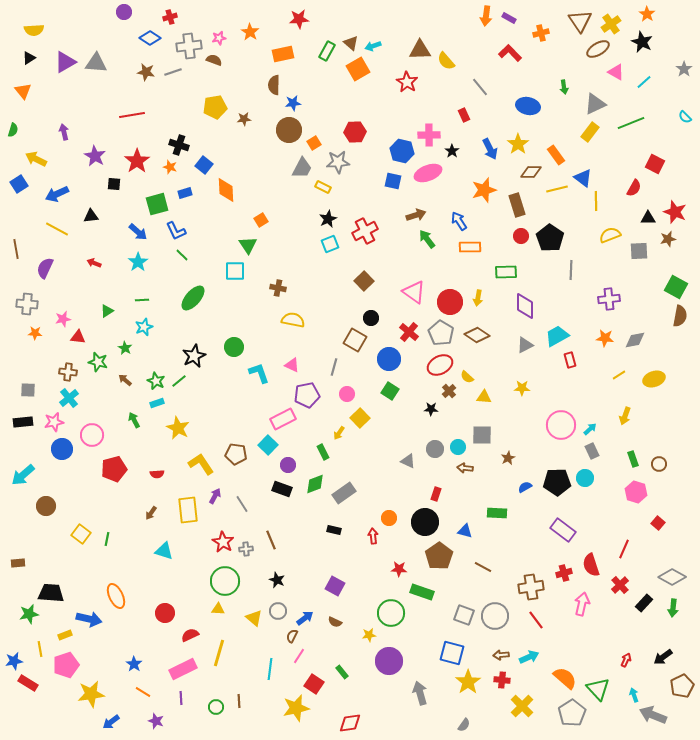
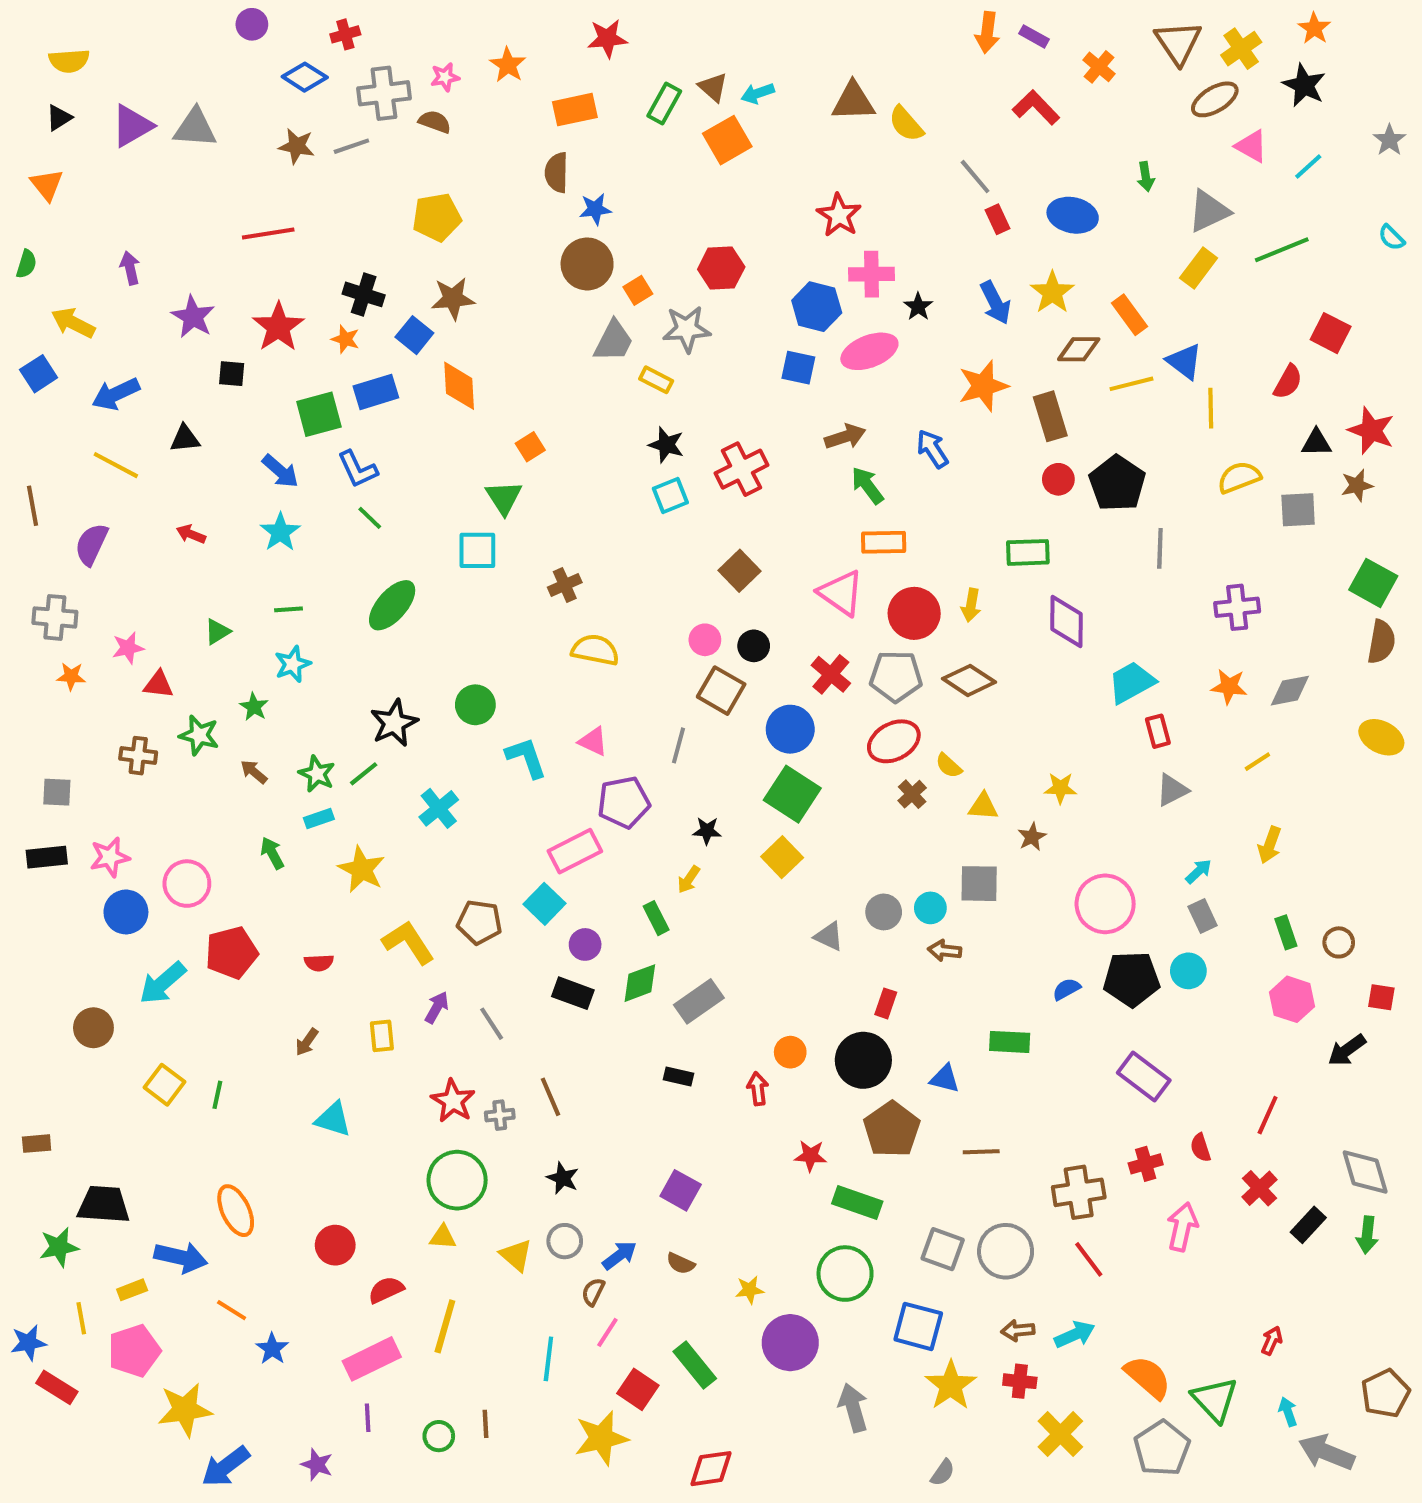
orange cross: (541, 33) -> (1099, 67), turned -35
red star: (407, 82) -> (839, 215), moved
red rectangle: (464, 115) -> (997, 219), moved
brown star: (244, 119) -> (453, 298), moved, size x1.5
blue rectangle: (185, 193) -> (376, 392), size x1.5
black star: (328, 219) -> (666, 445), turned -30
orange rectangle: (470, 247) -> (884, 542), moved
brown cross: (278, 288) -> (565, 585), turned -35
gray pentagon: (441, 333) -> (896, 676), turned -30
gray triangle: (525, 345) -> (1172, 790), moved
yellow ellipse: (654, 379) -> (1381, 737), moved, turned 45
green square: (390, 391) -> (792, 794), size x1.5
pink circle: (347, 394) -> (705, 640), moved
cyan cross: (69, 398) -> (439, 808), moved
black star: (431, 409) -> (707, 831), moved
yellow square: (360, 418) -> (782, 857), moved
pink circle: (561, 425) -> (1105, 904), moved
brown star: (508, 458) -> (1032, 837), moved
cyan arrow: (23, 475) -> (163, 983), moved
yellow rectangle: (188, 510) -> (382, 1036), size x0.6
red square: (658, 523) -> (1381, 997), moved, turned -32
red semicircle: (591, 565) -> (1201, 1148), size x0.6
brown line: (483, 567) -> (981, 1152), turned -30
gray diamond: (672, 577) -> (1365, 1172), turned 44
green circle: (391, 613) -> (845, 1274), moved
black arrow: (663, 657) -> (1347, 1050), moved
green rectangle: (342, 672) -> (695, 1365), size x1.6
orange line: (143, 692) -> (232, 1310), moved
blue arrow: (111, 722) -> (225, 1467), size x1.4

